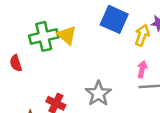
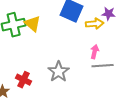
yellow arrow: (142, 35) -> (95, 24), turned 66

